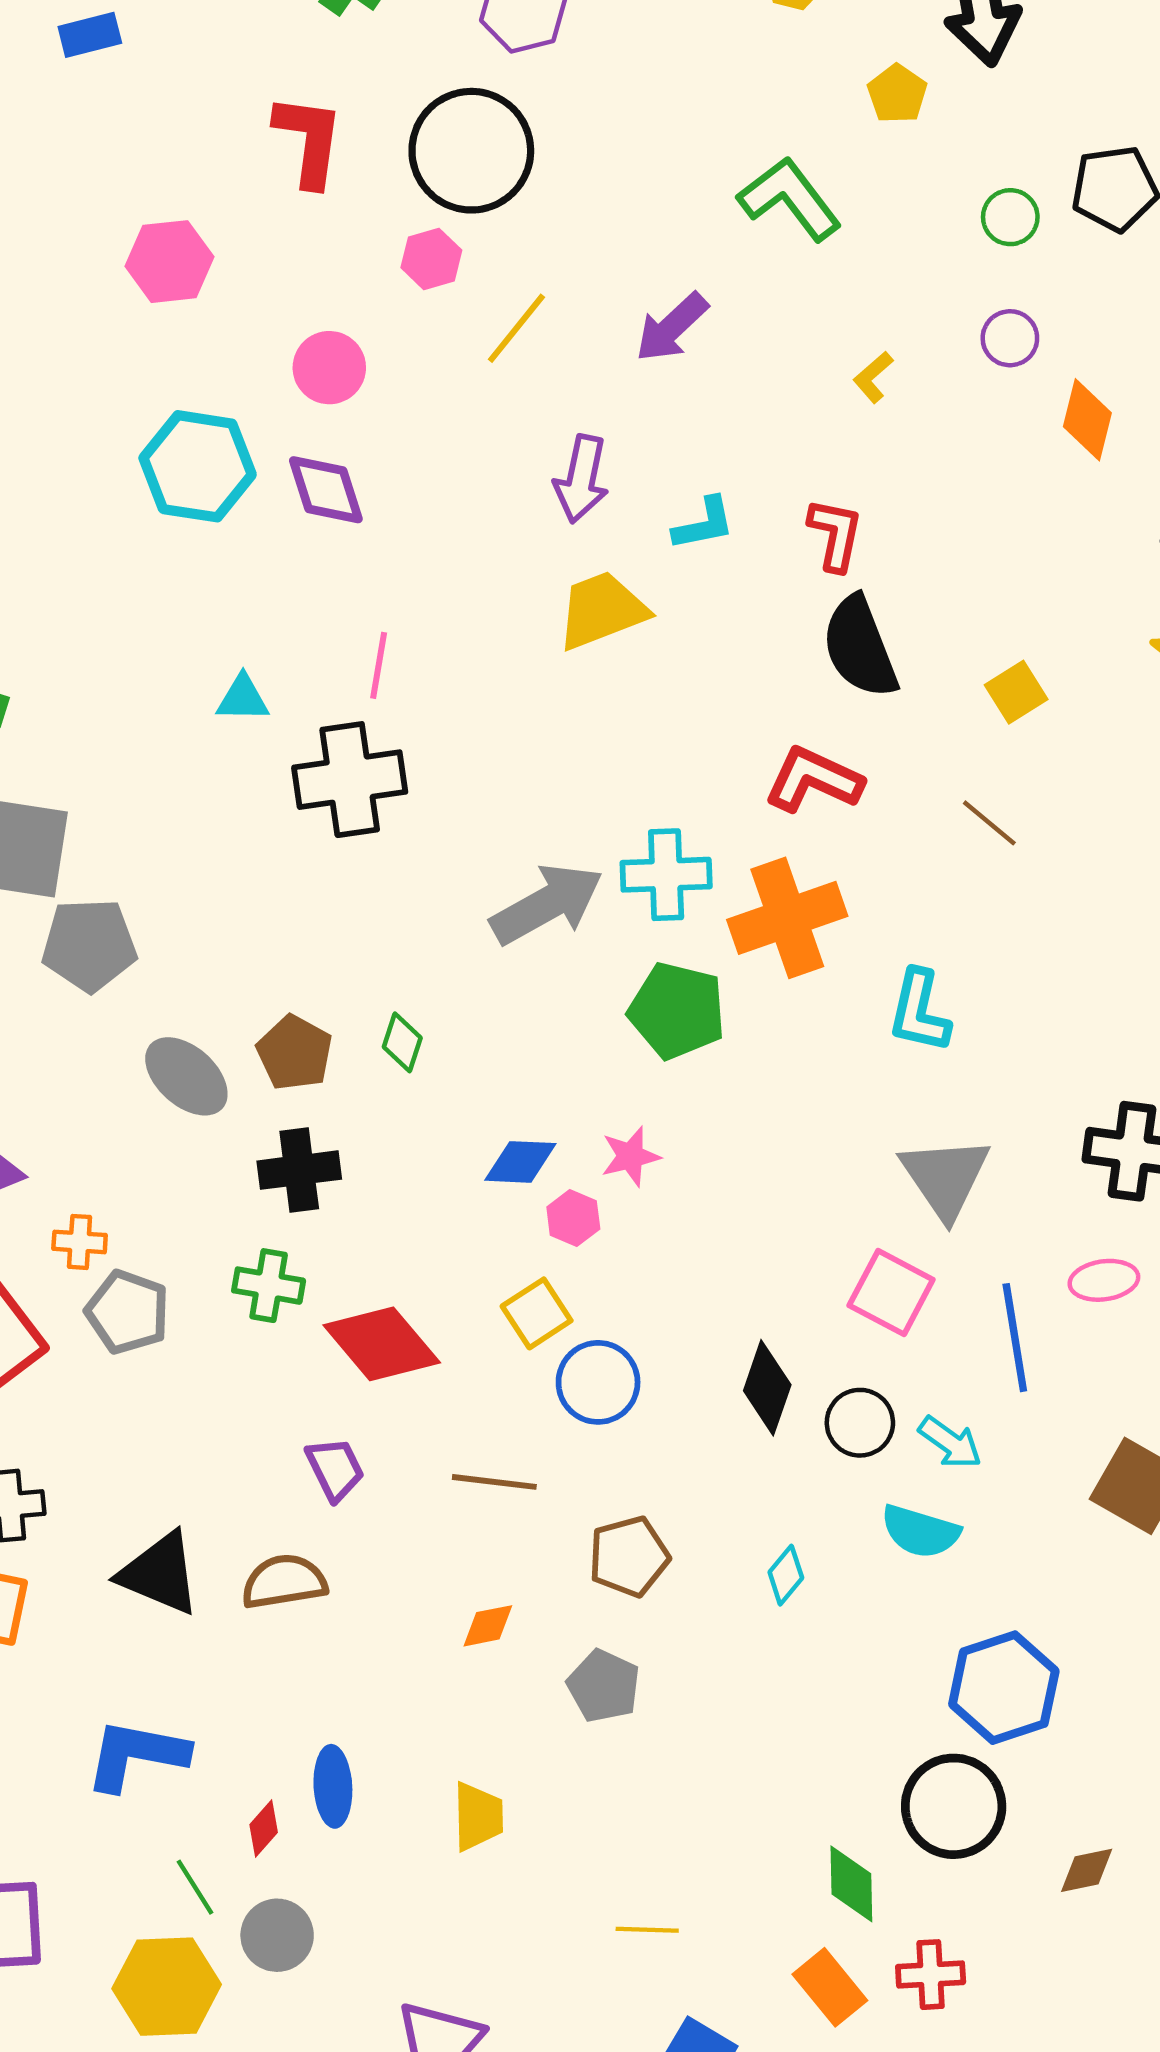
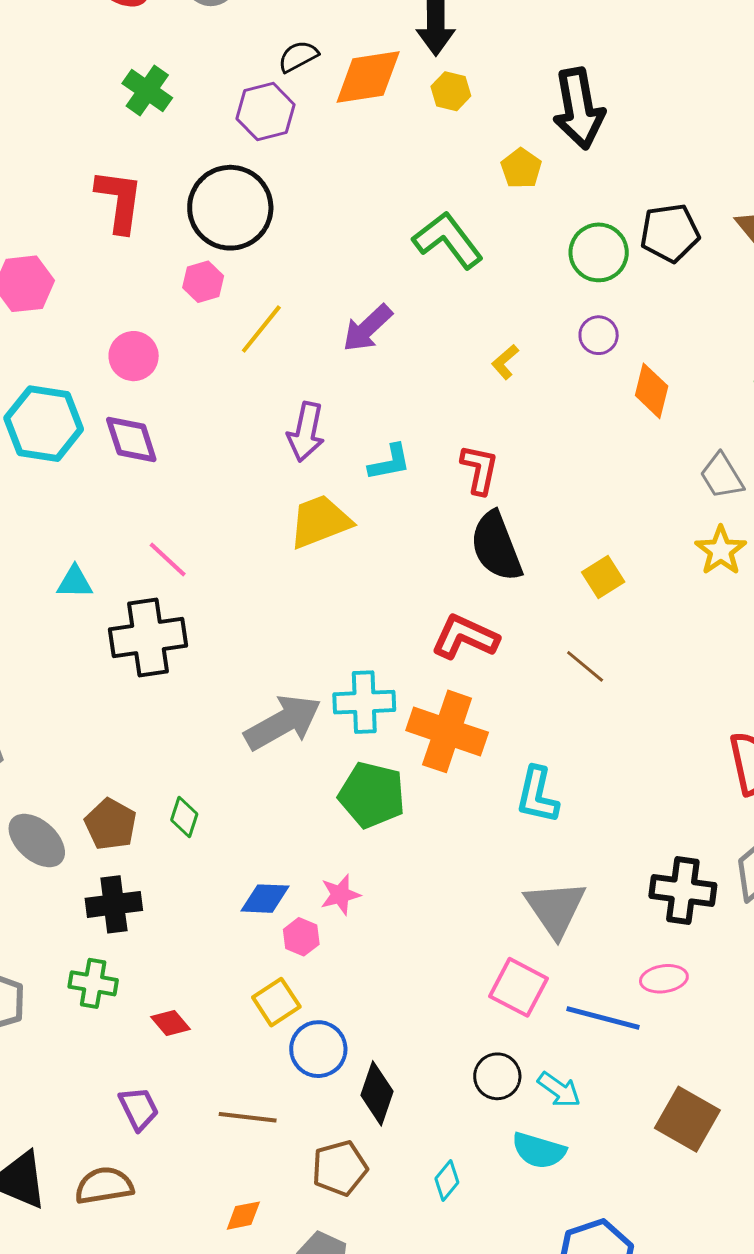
green circle: (1010, 217) -> (599, 252), size x1.5
pink line: (379, 665) -> (168, 559), turned -57
orange cross: (787, 918) -> (447, 731), turned 38
blue line: (1015, 1338) -> (603, 1018), turned -66
red diamond: (382, 1344) -> (171, 1023), size x0.5
black diamond: (767, 1388) -> (377, 1093), moved

